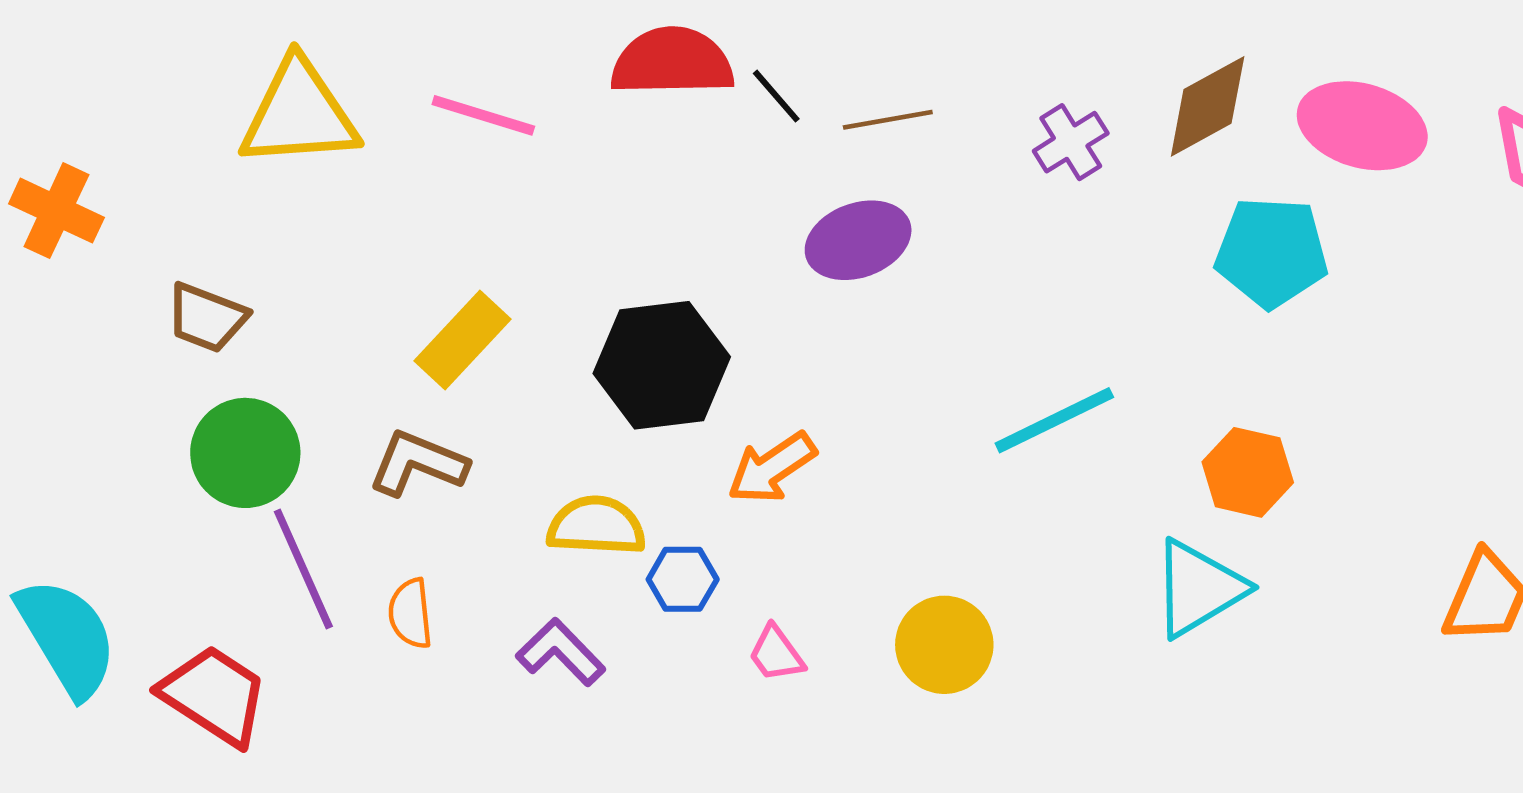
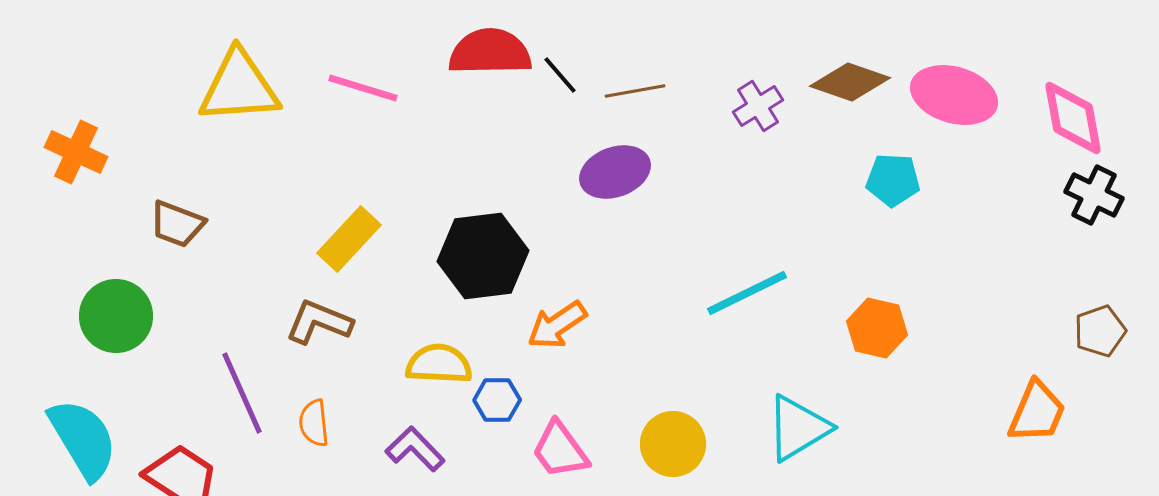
brown diamond: (1208, 106) -> (850, 82), turned 48
cyan pentagon: (1271, 252) -> (893, 180), size x0.7
green circle: (245, 453) -> (116, 316), moved
cyan triangle: (1199, 588) -> (798, 428), moved
pink trapezoid: (776, 654) -> (560, 450), size x1.5

